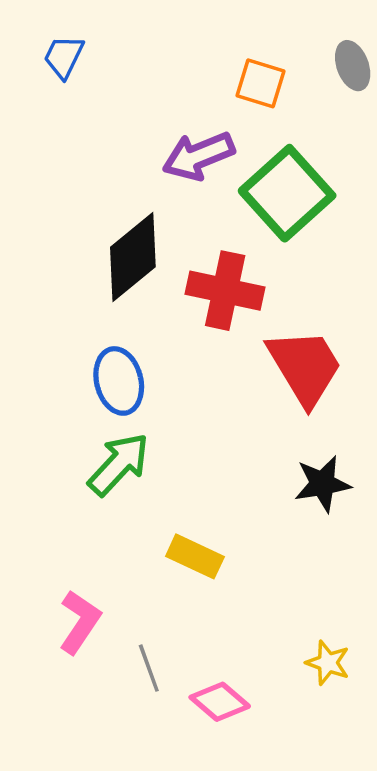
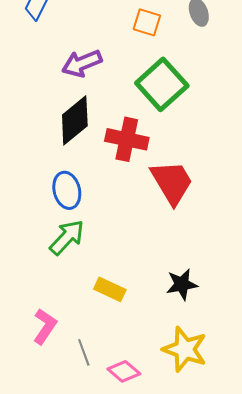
purple arrow: (198, 156) -> (82, 63), moved
black star: (322, 484) -> (182, 284), moved
yellow star: (328, 663) -> (185, 349), size x1.8

